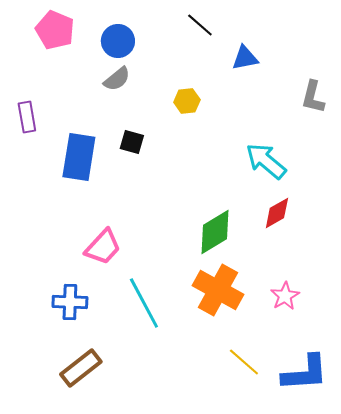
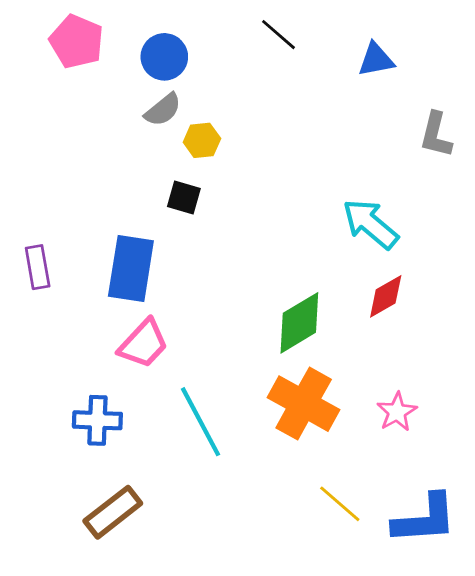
blue triangle: (245, 58) -> (376, 60), moved
yellow hexagon: (187, 101) -> (202, 140), moved
purple rectangle: (27, 117) -> (38, 267), moved
blue rectangle: (79, 157) -> (131, 269), moved

